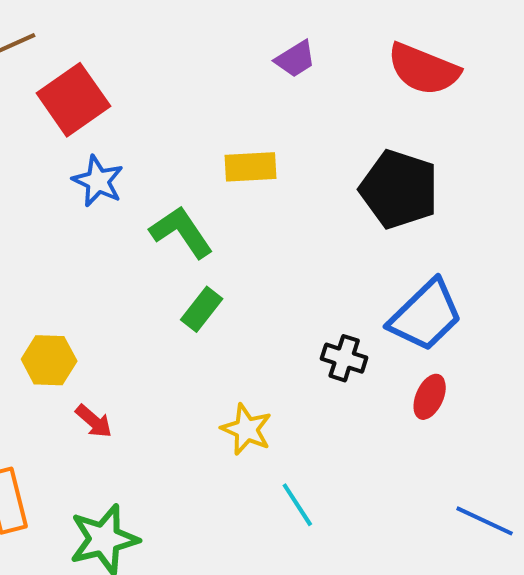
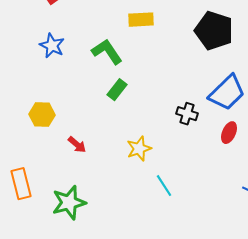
blue star: (98, 181) -> (52, 46), moved
red arrow: (94, 421) -> (77, 145), moved
yellow star: (246, 429) -> (139, 149), turned 30

